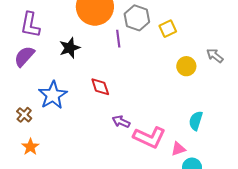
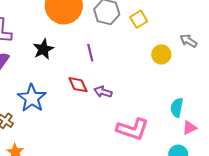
purple line: (118, 39) -> (90, 53), moved
purple arrow: (121, 122) -> (103, 92), moved
pink triangle: (178, 149) -> (190, 128), moved

